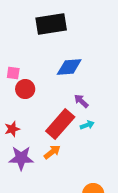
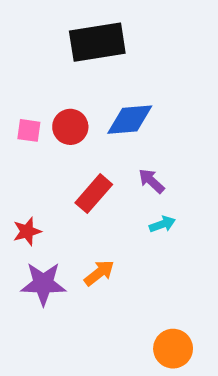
red circle: (25, 89) -> (70, 127), moved
red rectangle: (60, 124) -> (94, 194), moved, size x0.7

